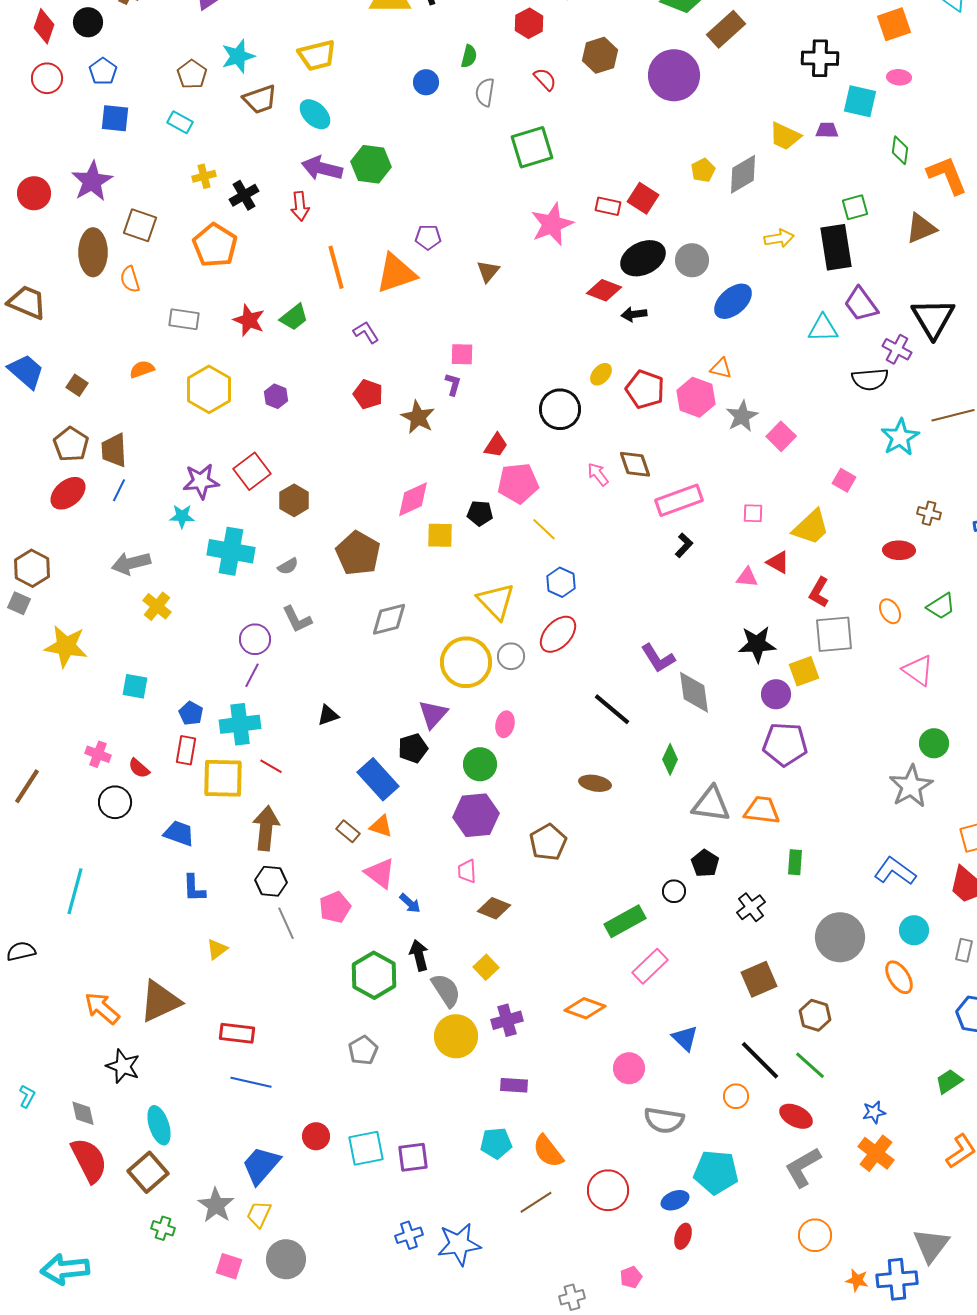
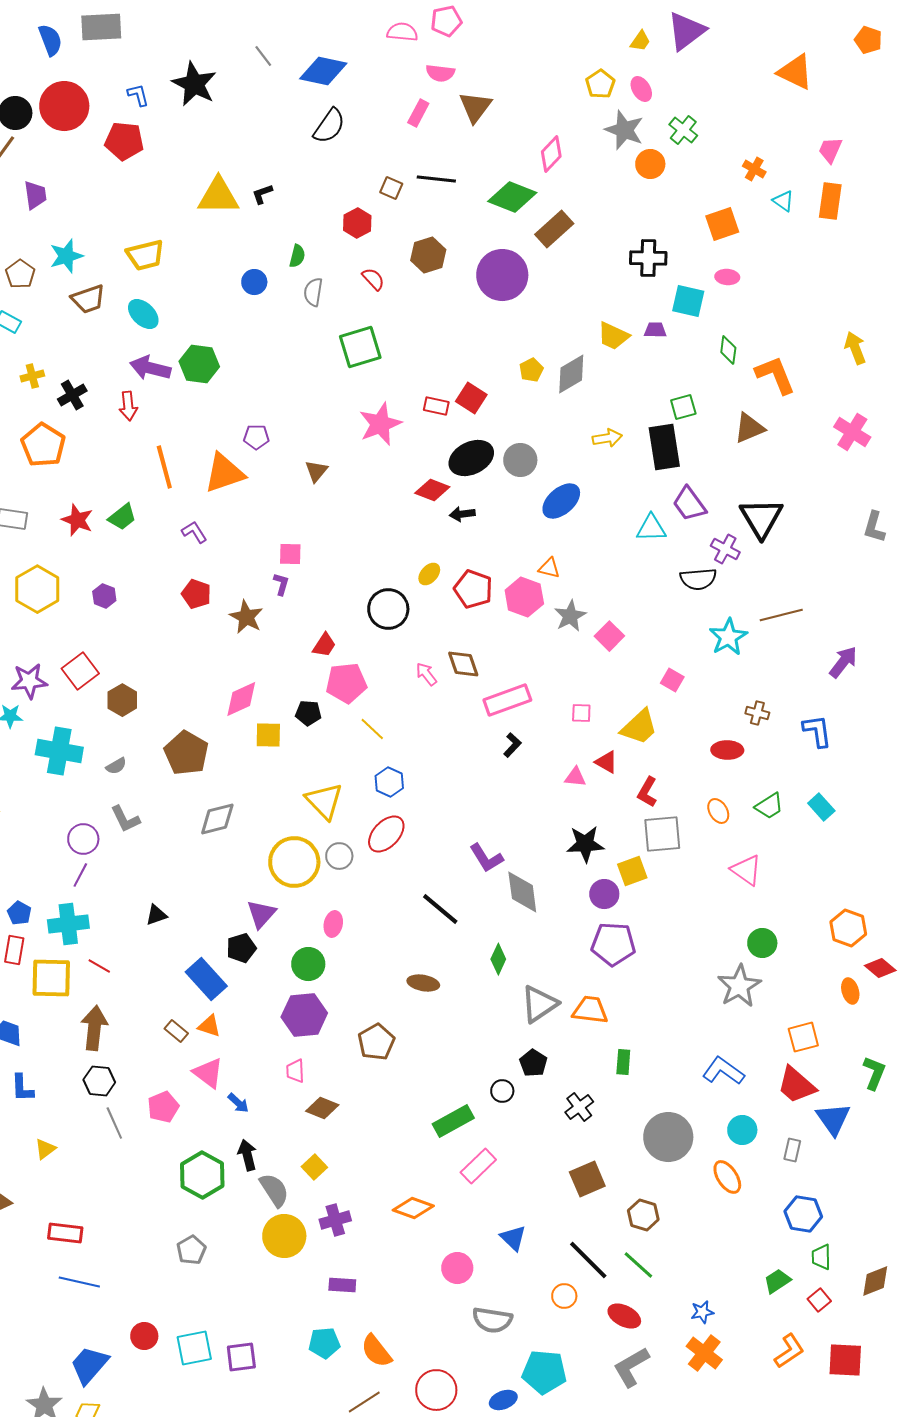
gray triangle: (711, 804) -> (539, 1004), turned -42

